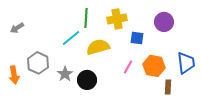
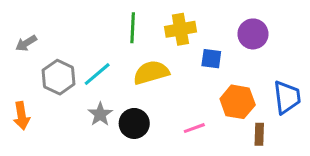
cyan line: (71, 38) -> (97, 74), moved
gray hexagon: (38, 63) -> (59, 77), moved
pink line: (128, 67) -> (194, 128), moved, turned 40

